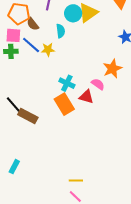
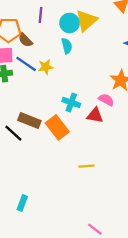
cyan semicircle: (61, 31) -> (67, 46), moved
orange rectangle: (64, 104) -> (57, 127), moved
brown rectangle: (28, 116) -> (29, 121), moved
yellow line: (76, 180) -> (86, 166), moved

